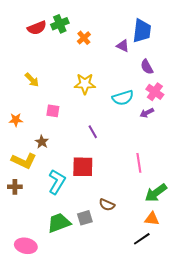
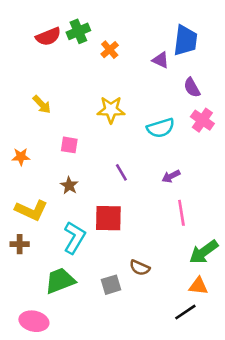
purple arrow: (147, 113) -> (171, 176), moved
brown star: (42, 142) -> (69, 185), moved
green trapezoid: (59, 223) -> (60, 281), moved

